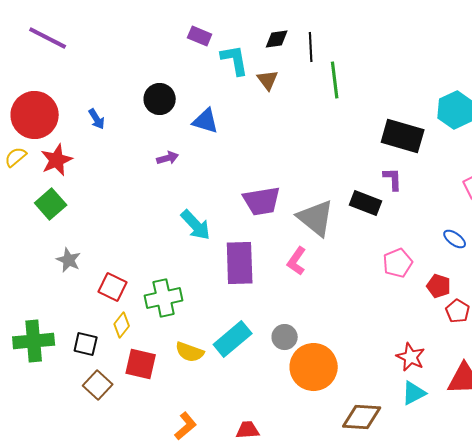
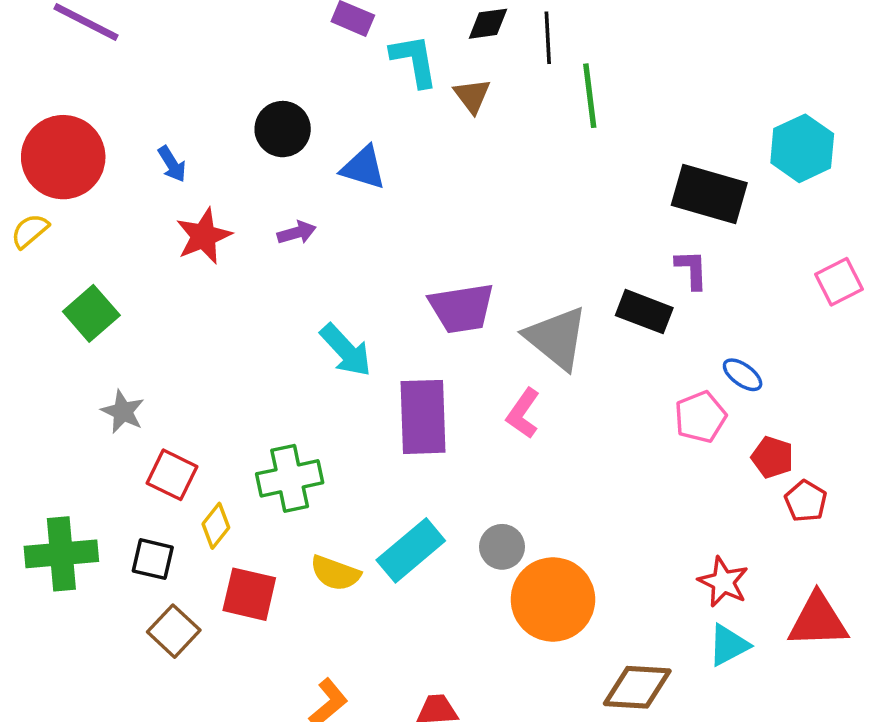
red star: (57, 160) -> (204, 236), moved
blue ellipse: (455, 239) -> (743, 375), moved
red square: (113, 287) -> (172, 475), moved

